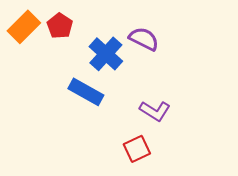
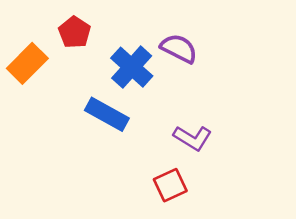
orange rectangle: (24, 27) -> (27, 63), moved

